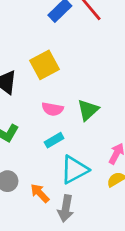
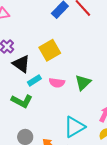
cyan rectangle: (54, 140) -> (34, 80), moved

